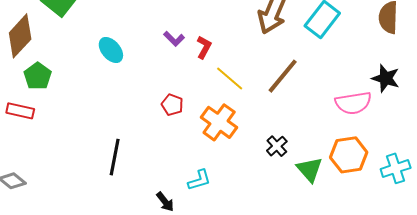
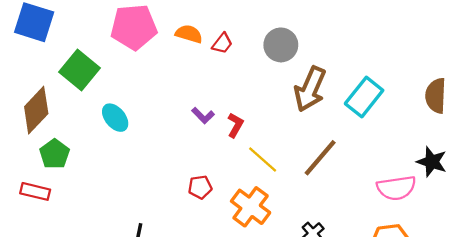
cyan ellipse: (111, 50) -> (115, 118), moved
red pentagon: (172, 105) -> (200, 187), turned -30

